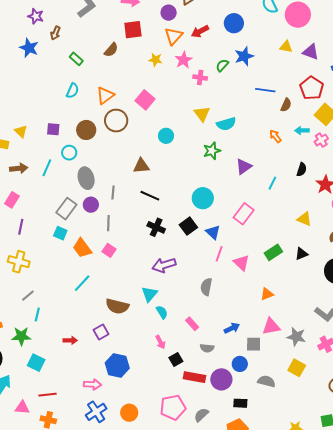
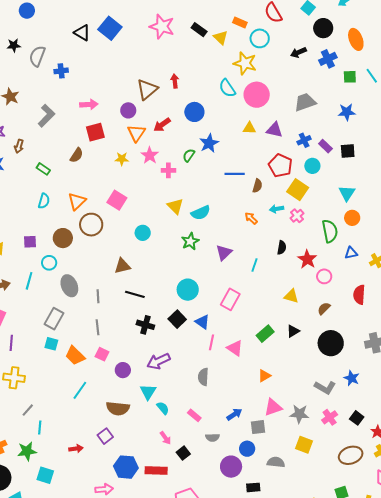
purple circle: (91, 205) -> (123, 370), moved
red rectangle: (194, 377) -> (156, 470), moved

